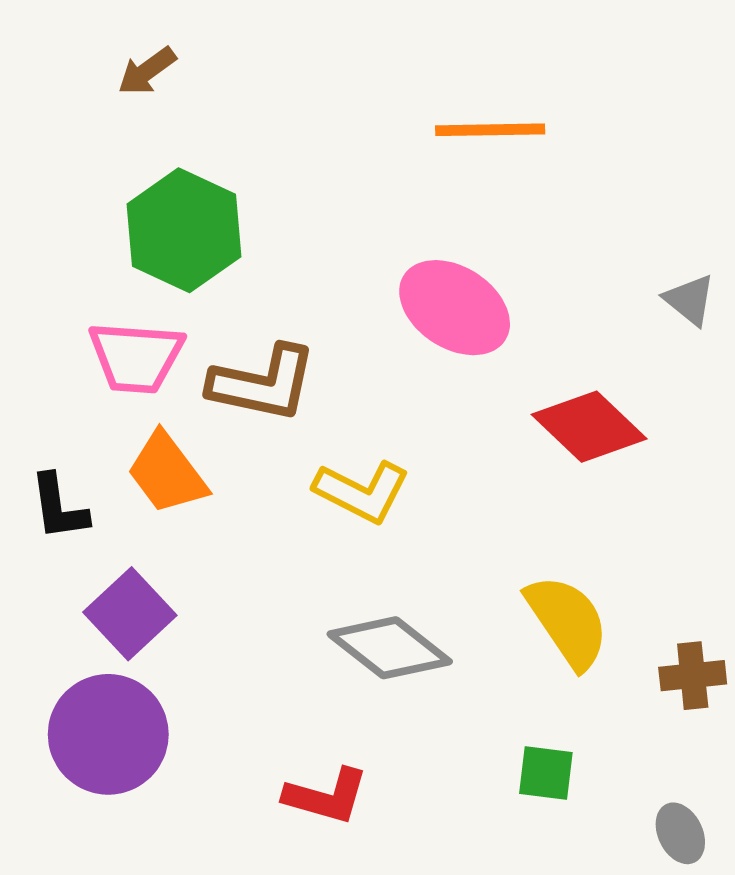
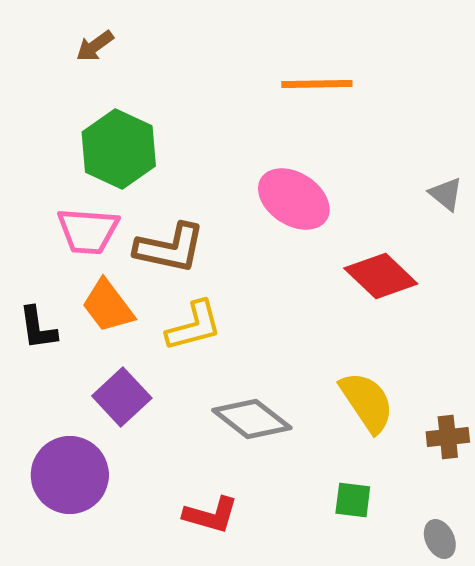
yellow L-shape: (362, 492) -> (194, 326), moved, turned -42
purple square: (130, 614) -> (122, 397), moved

